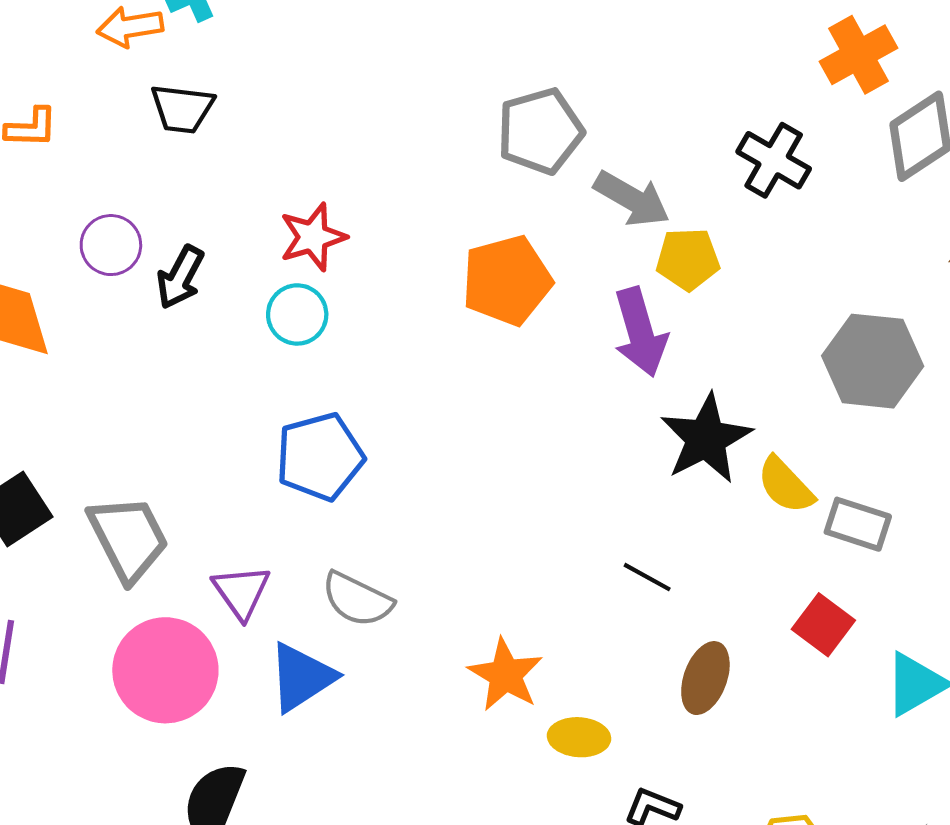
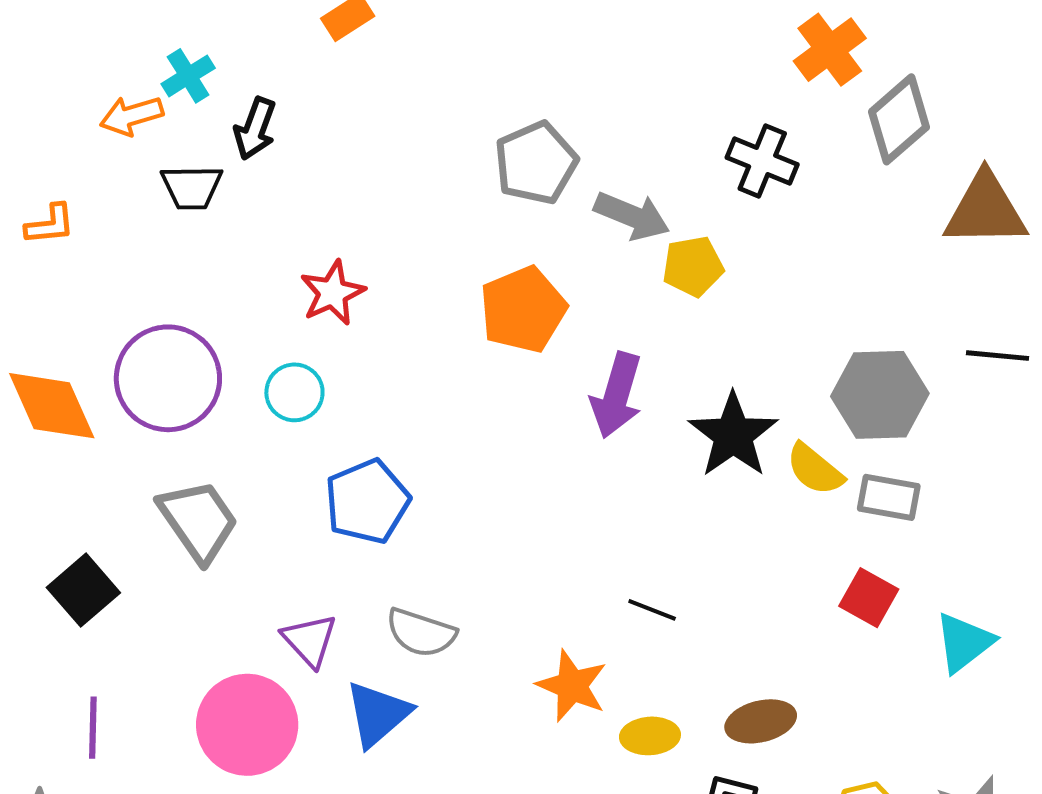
purple circle: (111, 245) -> (168, 378), moved, size x1.8
black arrow: (180, 277) -> (255, 129), moved
cyan circle: (297, 314) -> (294, 392), moved
purple arrow: (640, 332) -> (617, 395), moved, turned 40
gray hexagon: (873, 361) -> (880, 395), moved
gray trapezoid: (128, 538) -> (198, 521), moved
black line: (647, 577) -> (652, 610), moved
brown ellipse: (705, 678) -> (761, 721), moved, turned 64

